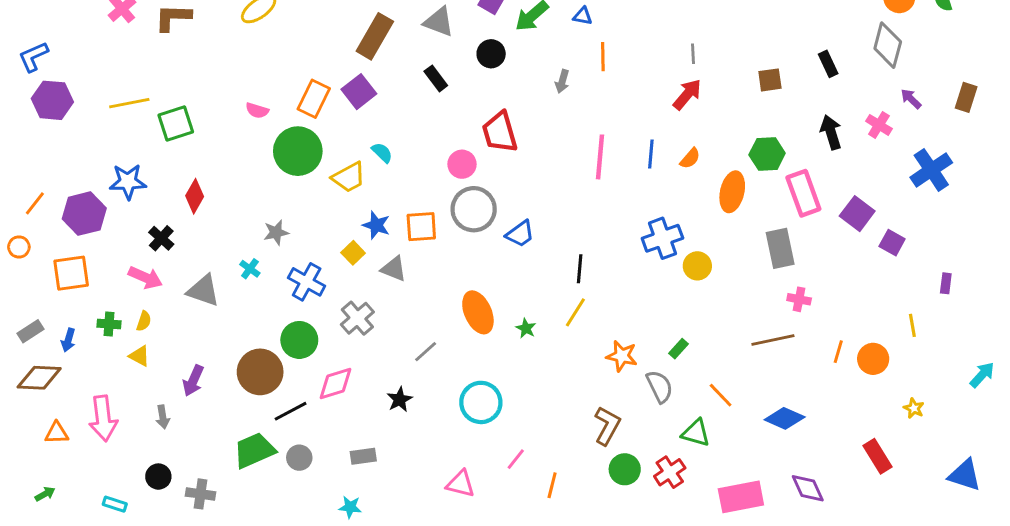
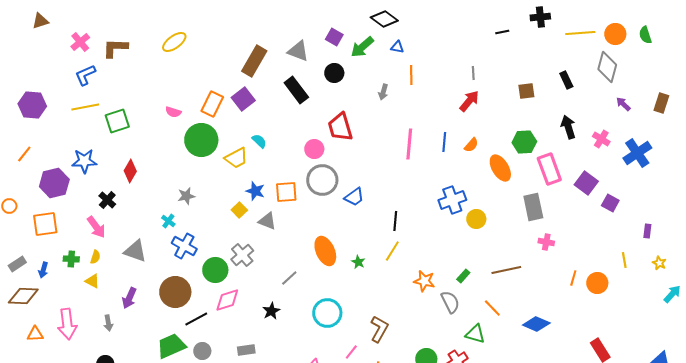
blue L-shape: (33, 57) -> (85, 75), moved
black rectangle: (436, 78) -> (296, 90), size x1.5
pink cross: (879, 125) -> (601, 139), moved
orange ellipse: (732, 192) -> (500, 168), turned -44
orange line: (35, 203) -> (24, 154), moved
pink arrow: (145, 277) -> (96, 227), turned 30
blue cross: (307, 282) -> (184, 246), moved
gray triangle: (203, 291) -> (135, 251), moved
green circle: (299, 340) -> (215, 270), moved
brown line: (773, 340) -> (506, 270), moved
yellow star: (914, 408) -> (659, 263), moved
brown L-shape: (607, 426) -> (379, 329), moved

